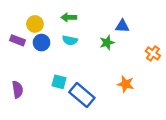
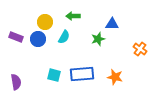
green arrow: (69, 17) -> (73, 16), moved
yellow circle: (35, 24) -> (45, 22), moved
cyan semicircle: (70, 40) -> (64, 37), turned -72
blue rectangle: (82, 95) -> (82, 74), moved, turned -45

